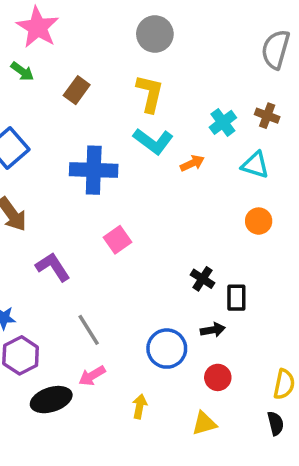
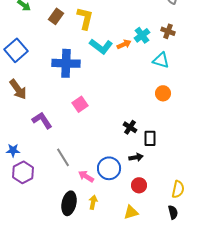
yellow L-shape: (150, 94) -> (85, 18), moved
orange arrow: (192, 163) -> (124, 44), moved
pink arrow: (92, 376) -> (86, 176), moved, turned 63
black ellipse: (51, 400) -> (69, 203), moved, turned -60

